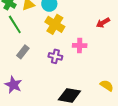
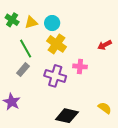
green line: (15, 24) -> (26, 49), moved
purple cross: (55, 56) -> (55, 76), size x1.5

